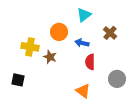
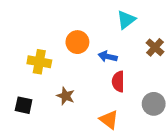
cyan triangle: (84, 15) -> (126, 20), moved
brown cross: (110, 33) -> (155, 47), moved
brown star: (50, 57) -> (66, 96), moved

